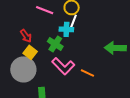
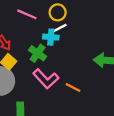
white line: (73, 21) -> (59, 28), turned 40

